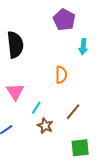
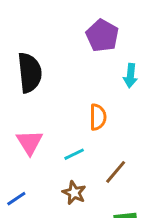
cyan line: (36, 108) -> (74, 154), moved, turned 32

